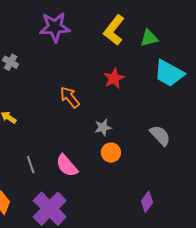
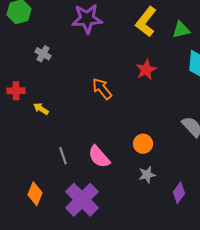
gray star: (103, 127) -> (147, 175), moved

